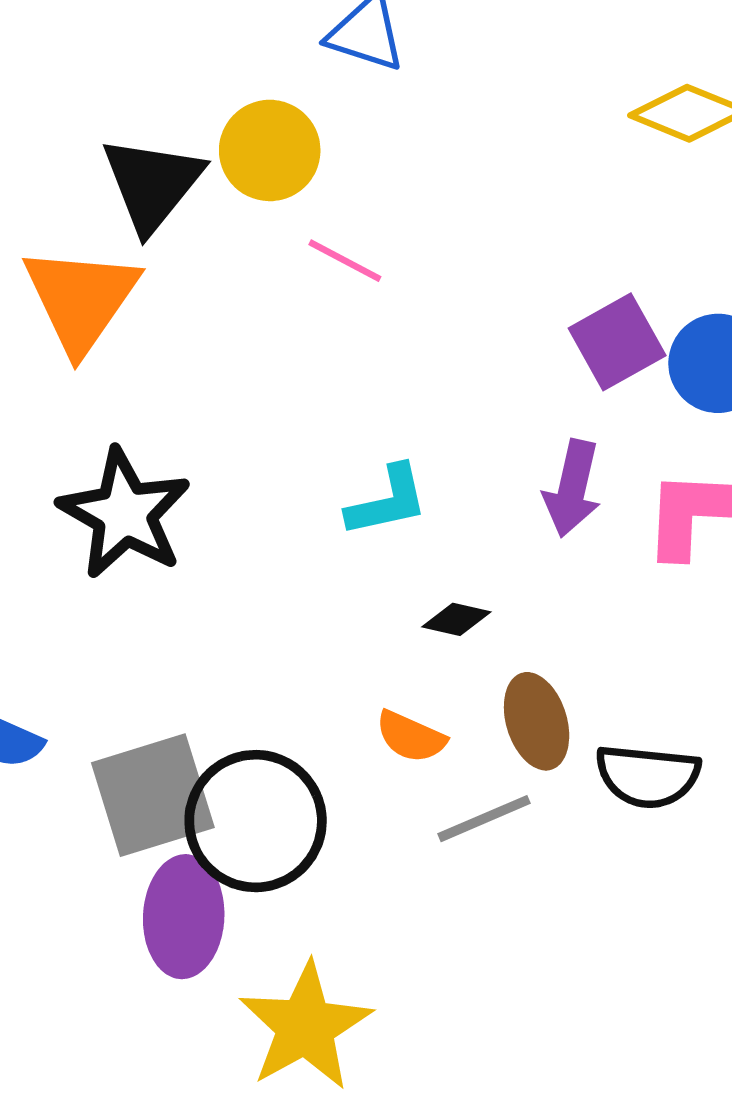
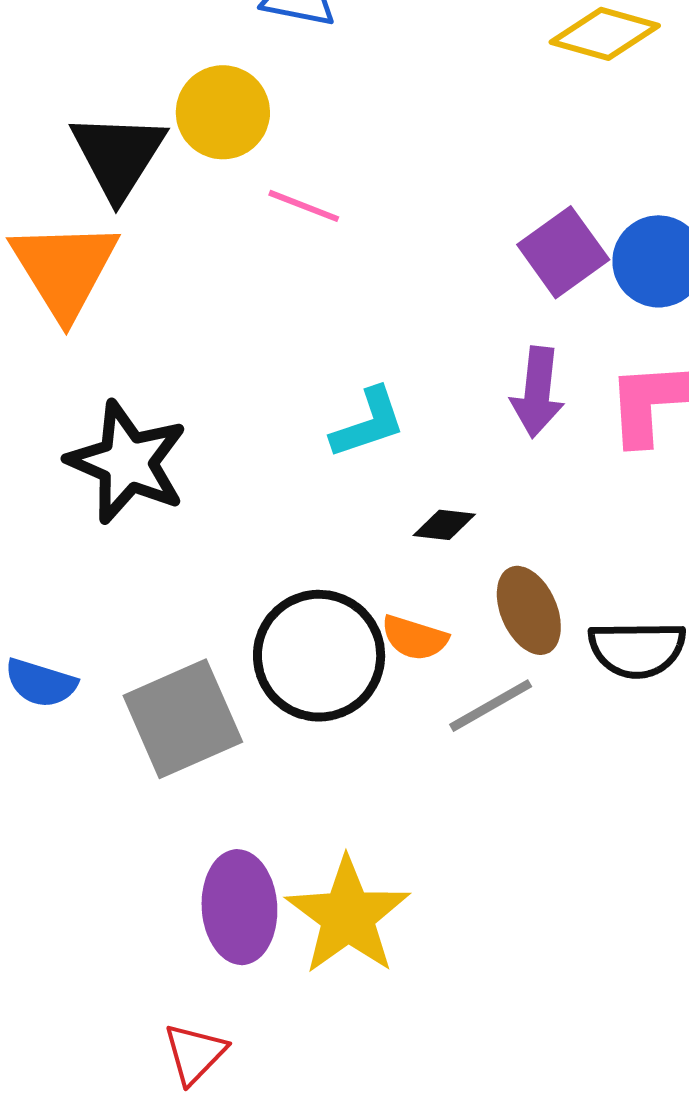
black circle: (256, 821) -> (319, 656), moved
purple ellipse: (184, 917) -> (239, 907), moved

